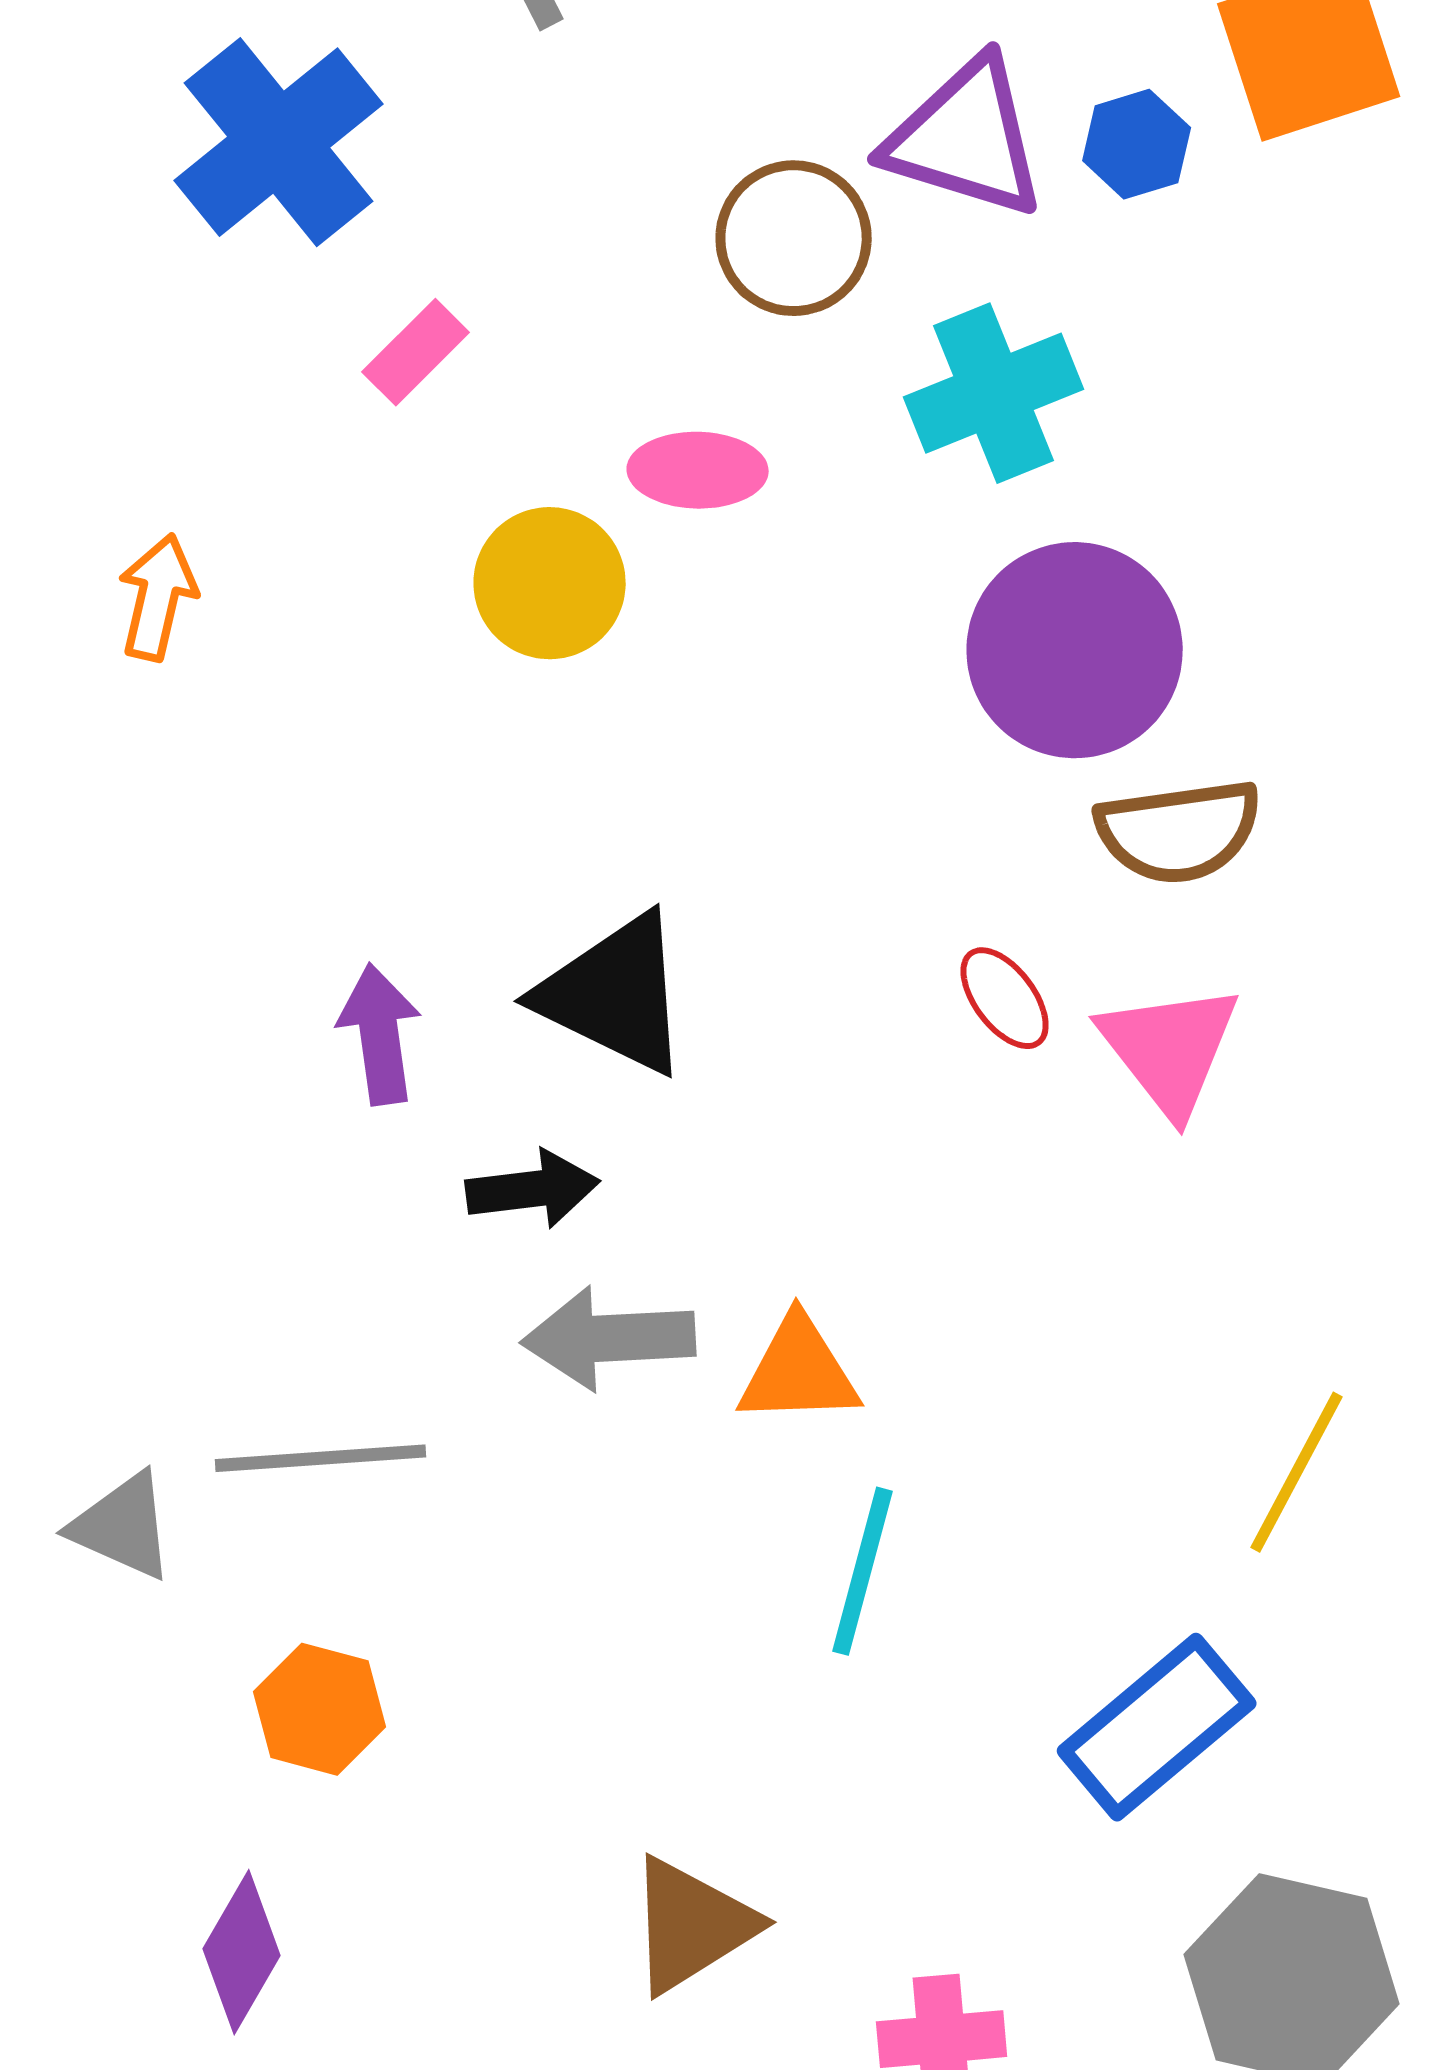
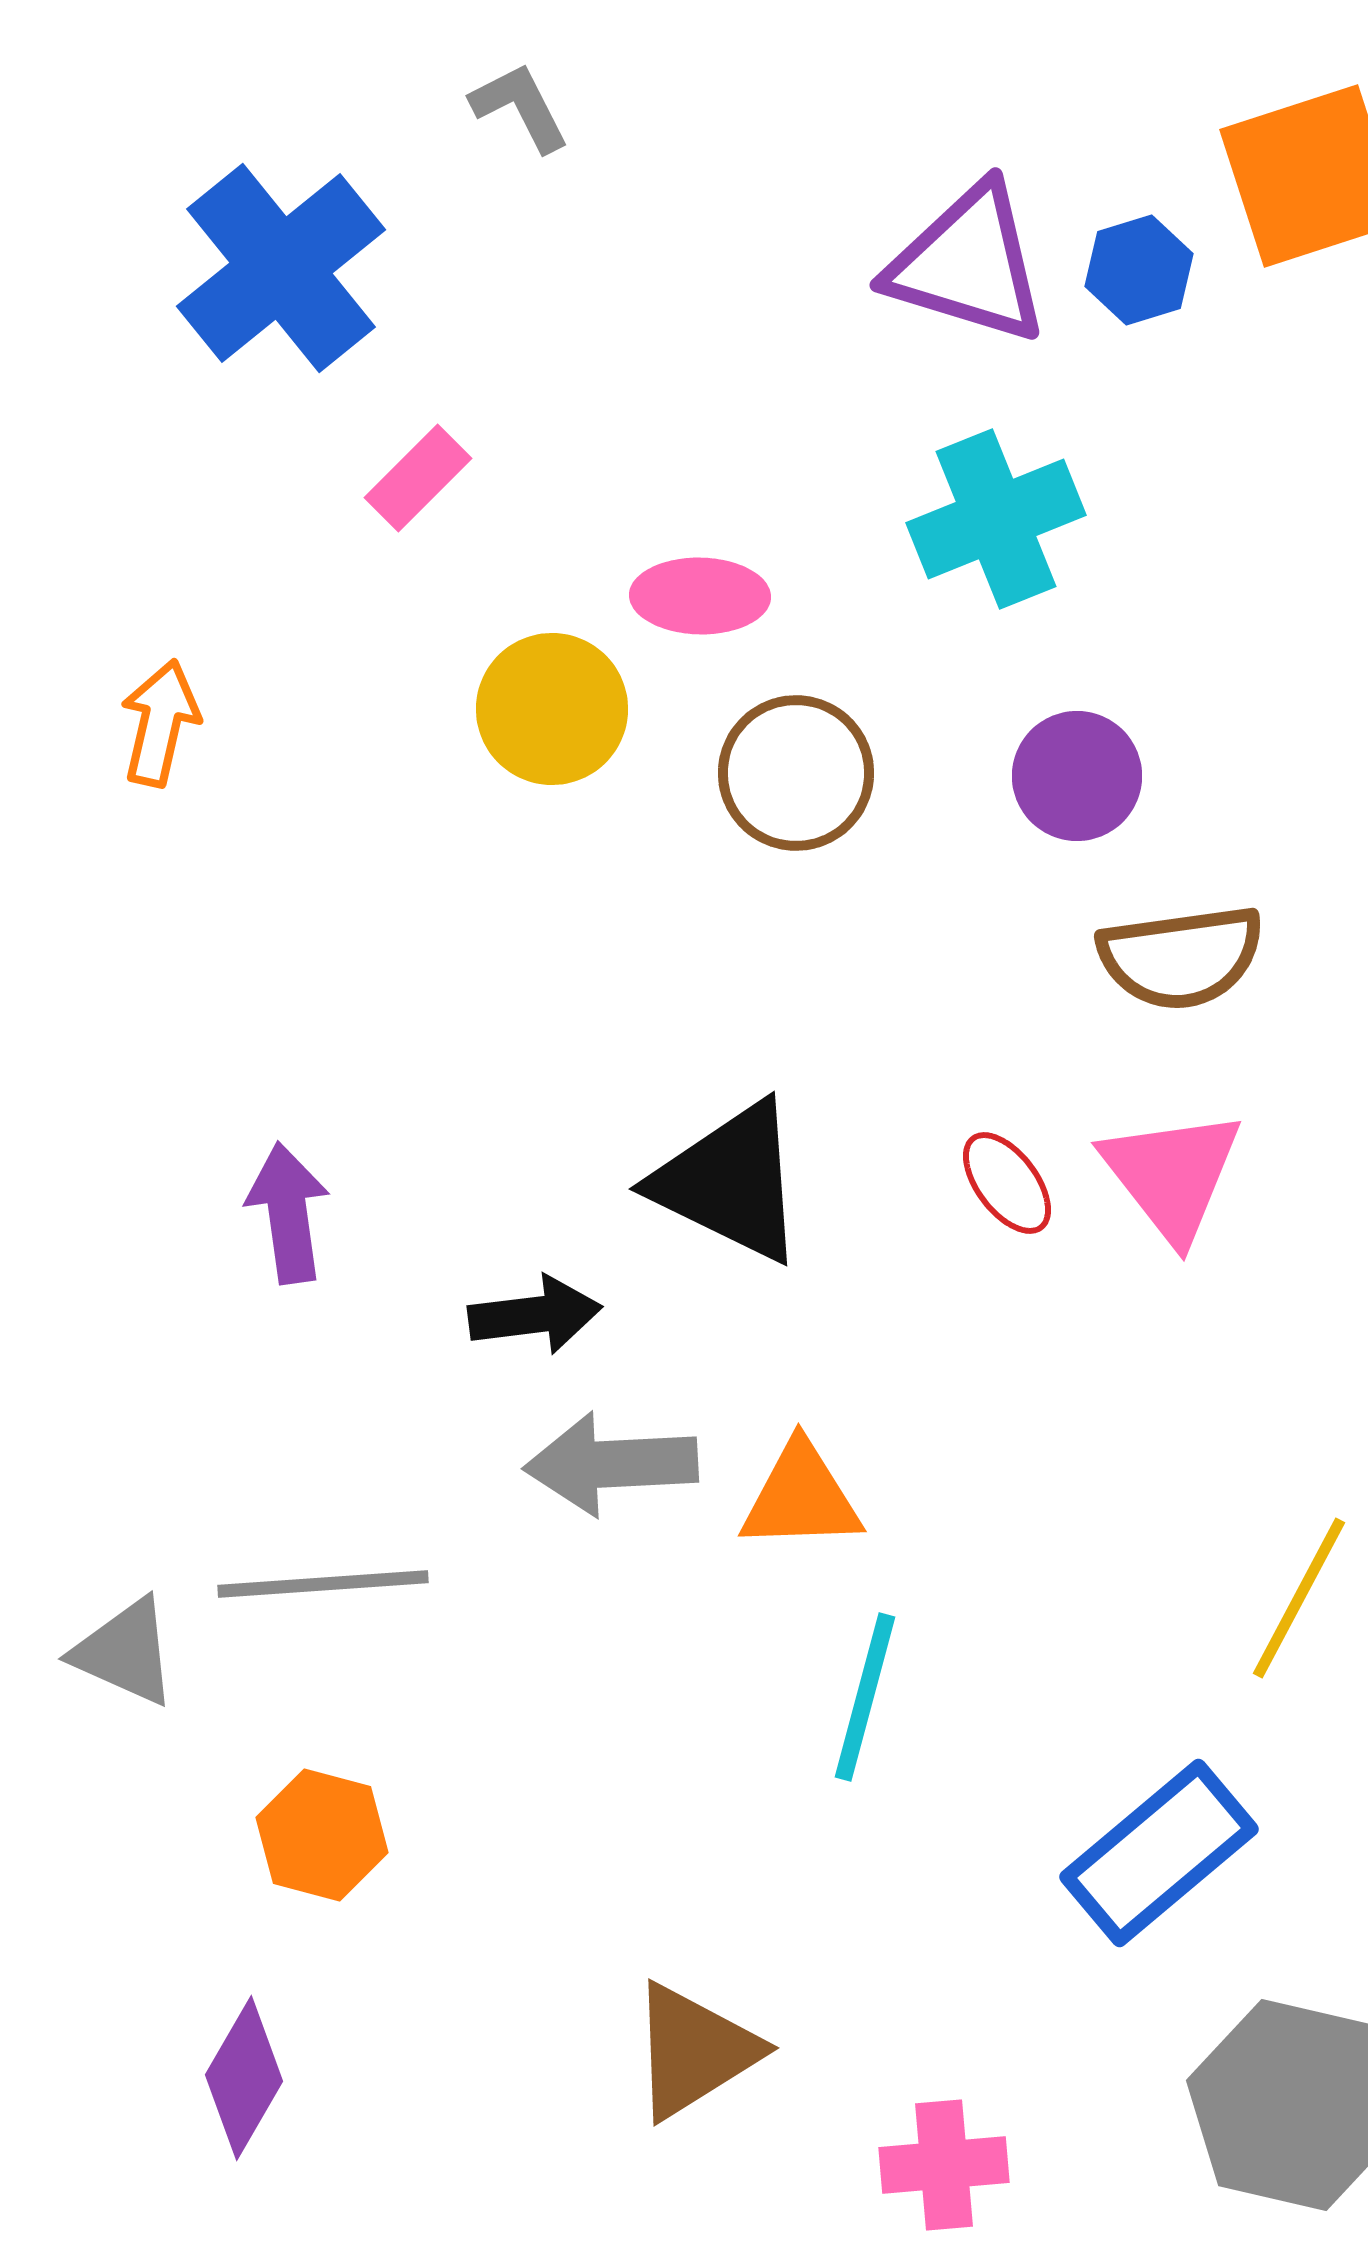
brown circle: (794, 238) -> (796, 773), moved
purple circle: (1075, 650) -> (1077, 776), size x0.6
black triangle: (615, 994) -> (730, 1182), moved
red ellipse: (1005, 998) -> (1007, 1183), moved
purple arrow: (380, 1034) -> (288, 1213), moved

